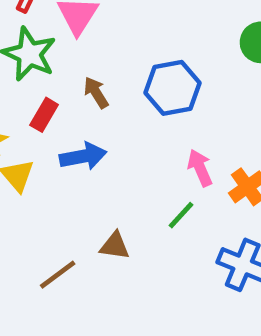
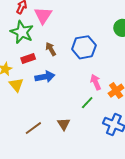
red rectangle: (44, 115) -> (28, 59), turned 40
brown triangle: (115, 246) -> (64, 124), moved, turned 48

